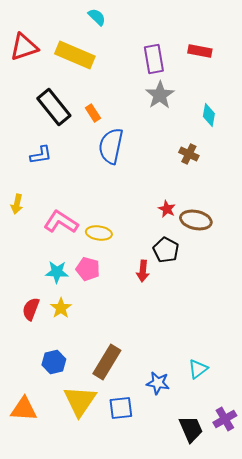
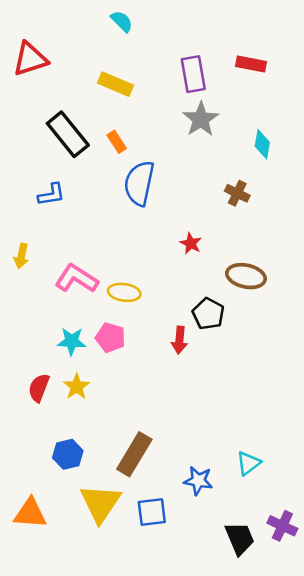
yellow rectangle: (75, 55) -> (115, 84), moved, size x0.7
red star: (167, 209) -> (191, 243), moved
purple cross: (225, 419) -> (282, 526), turned -35

